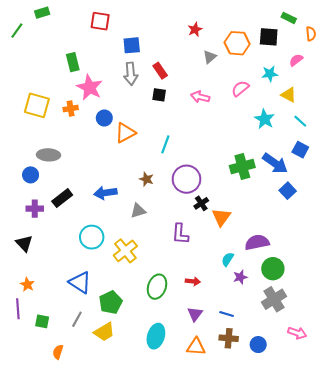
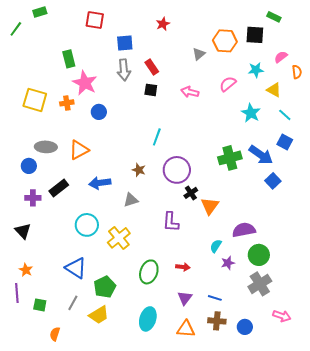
red star: (195, 30) -> (163, 24), moved
orange semicircle: (311, 34) -> (297, 72), moved
orange triangle: (125, 133) -> (79, 150), moved

